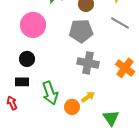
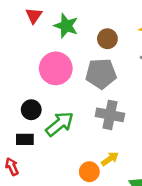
pink circle: (33, 25) -> (56, 68), moved
green arrow: (50, 93) -> (60, 124), moved, turned -110

